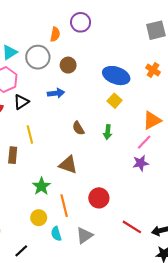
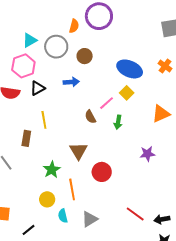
purple circle: (81, 22) -> (99, 16), size x1.4
pink line: (144, 142) -> (107, 103), moved
brown triangle: (68, 165) -> (78, 151), turned 36
red circle: (99, 198) -> (102, 172), moved

